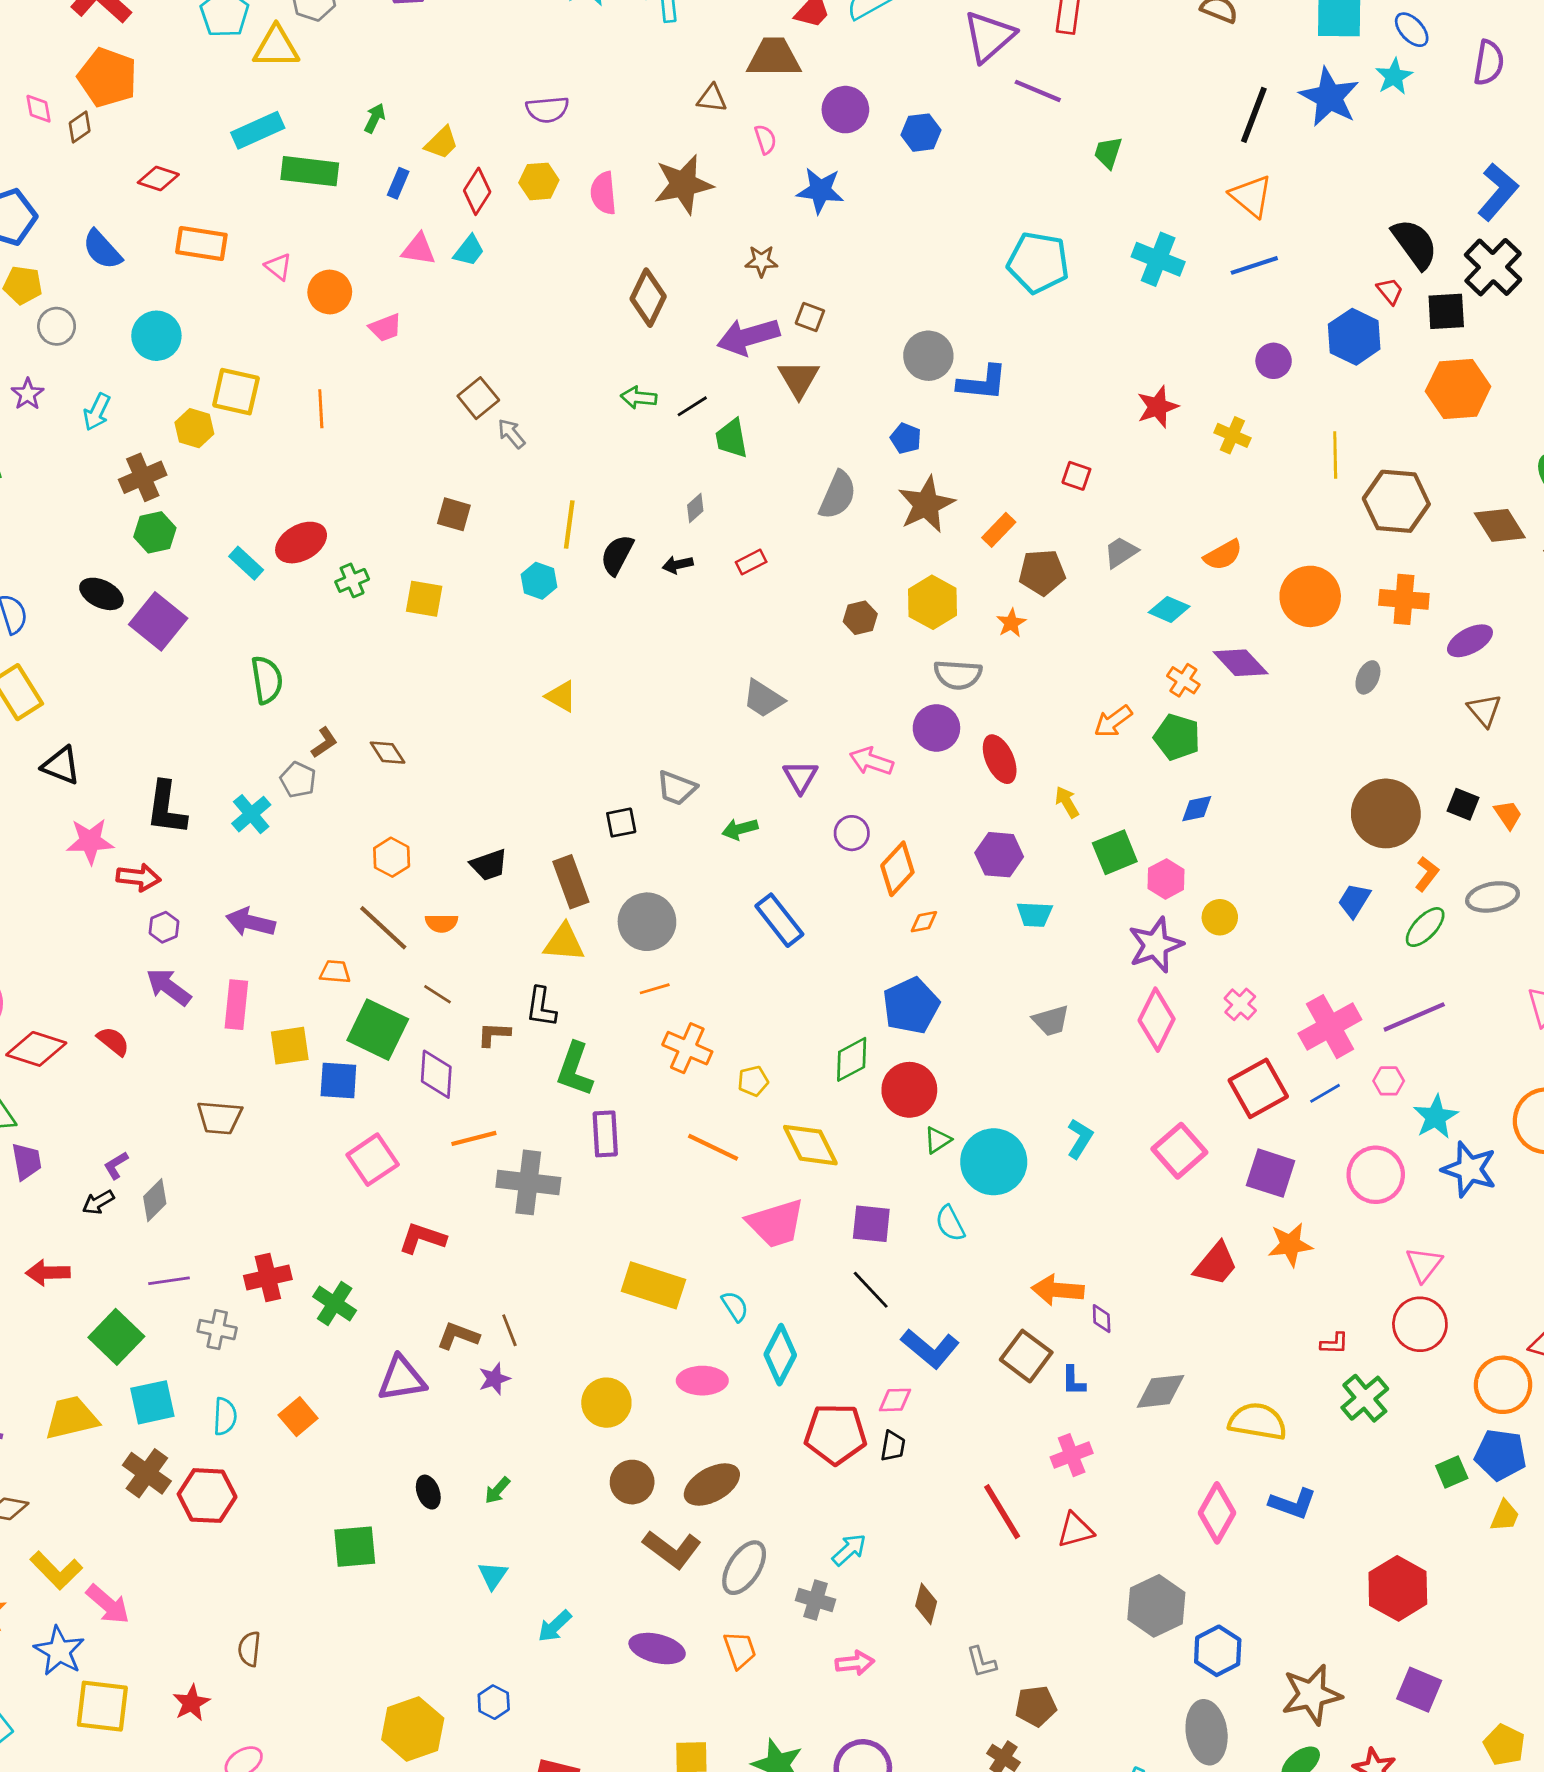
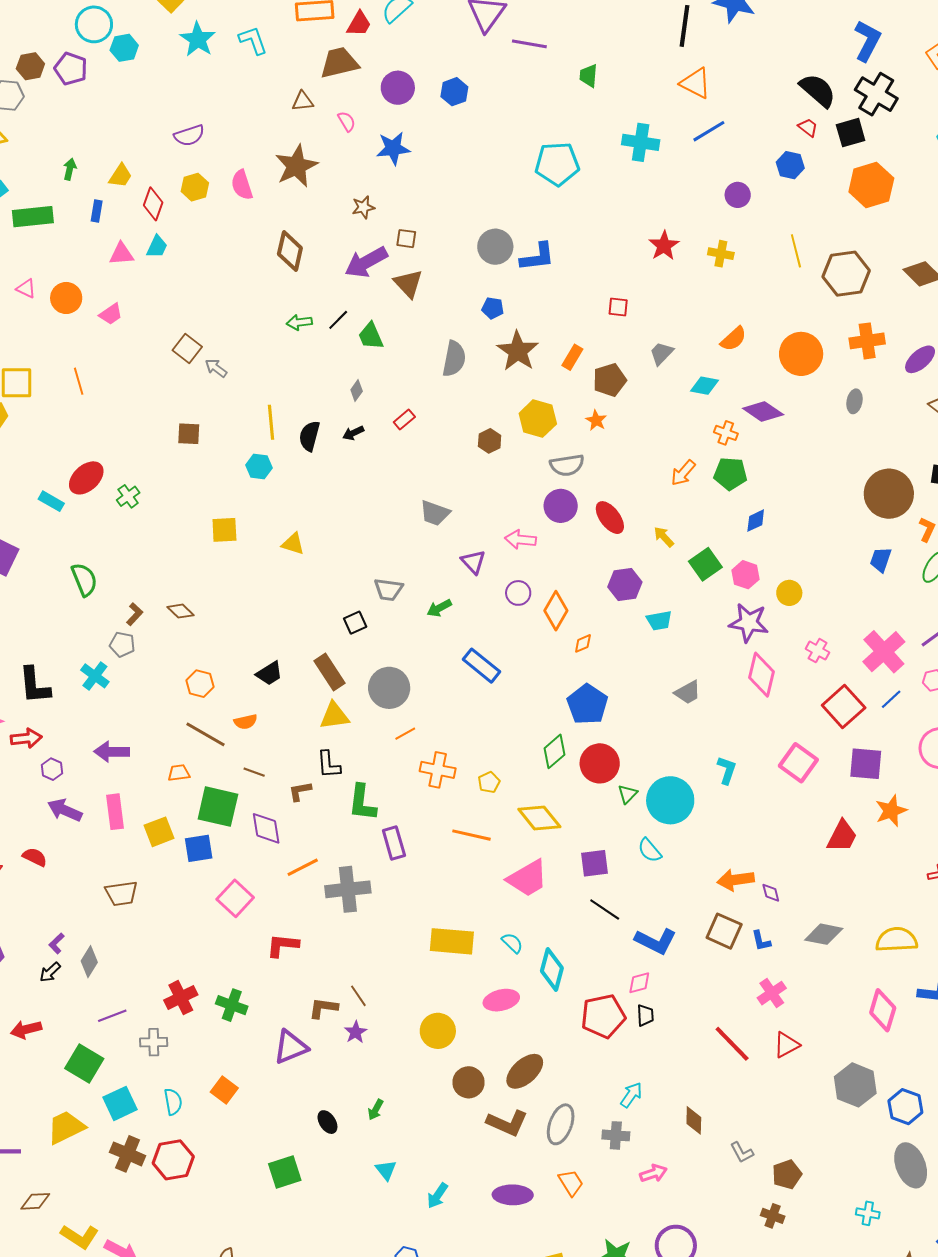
blue hexagon: (1354, 337) -> (790, 165), size x0.7
yellow square: (424, 599) -> (224, 530), moved
purple star: (1156, 945) -> (749, 623), turned -30
gray diamond: (1160, 1391) -> (824, 934), turned 30

